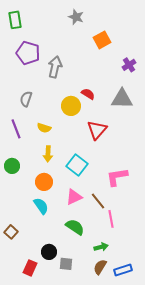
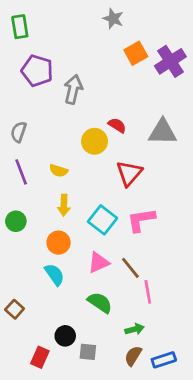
gray star: (76, 17) -> (113, 19), moved
purple cross: (129, 65) -> (170, 61), moved, size x1.6
gray semicircle: (26, 99) -> (19, 132), moved
pink L-shape: (117, 177) -> (141, 220), moved

